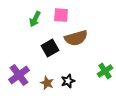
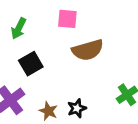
green arrow: (35, 19) -> (19, 28), moved
black square: (50, 48) -> (31, 64), moved

